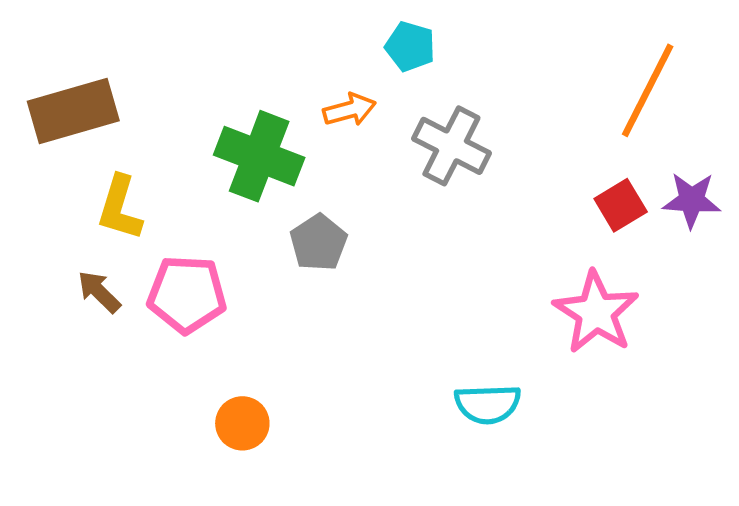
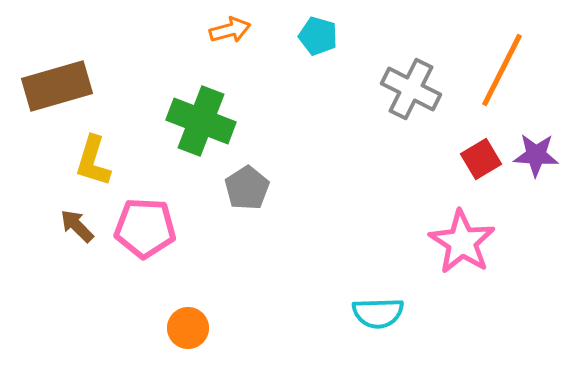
orange arrow: (349, 110) -> (230, 30), moved
gray cross: (451, 146) -> (411, 89), moved

